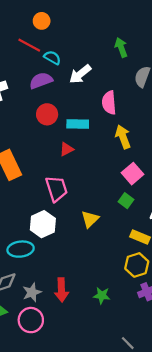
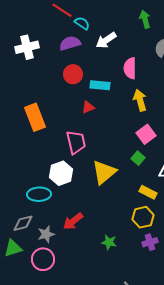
yellow triangle: (90, 219) -> (104, 172), size x1.5
red arrow: (61, 290) -> (73, 221), moved, turned 50

